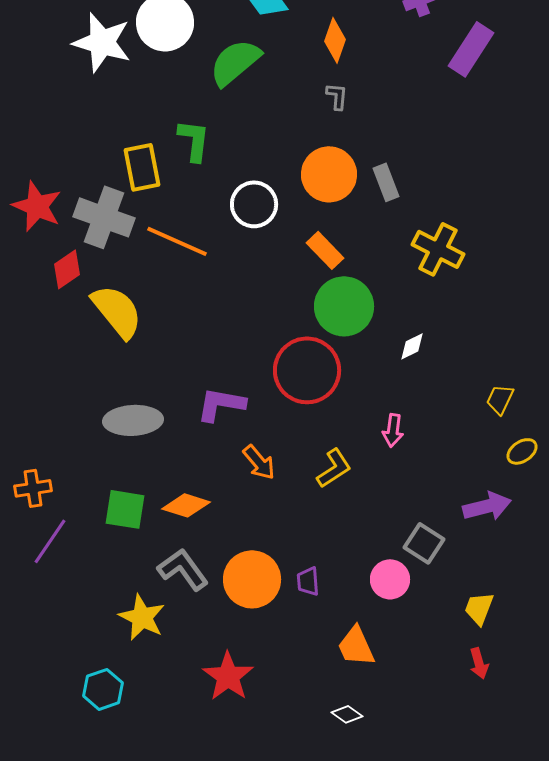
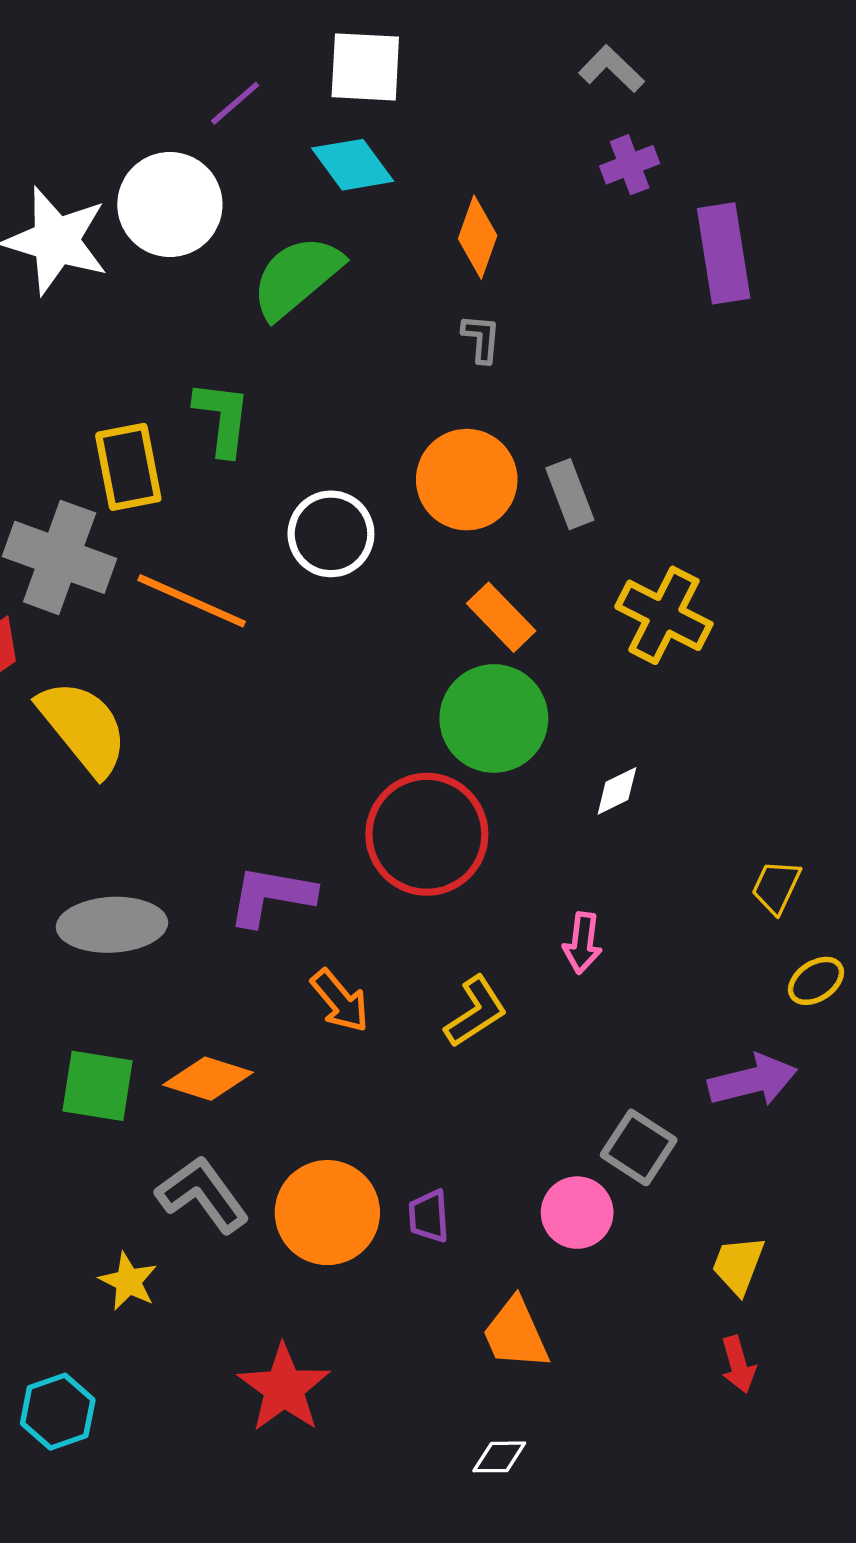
purple rectangle: (471, 49) -> (724, 253), turned -42
orange rectangle: (325, 250) -> (501, 617), moved
yellow star: (142, 617) -> (128, 1281), size x0.7
white diamond: (347, 714) -> (499, 1457), turned -36

